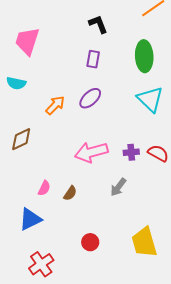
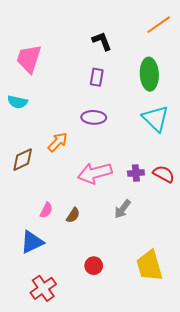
purple ellipse: (90, 98) -> (94, 117), turned 45
orange arrow: (55, 105) -> (58, 142), moved

